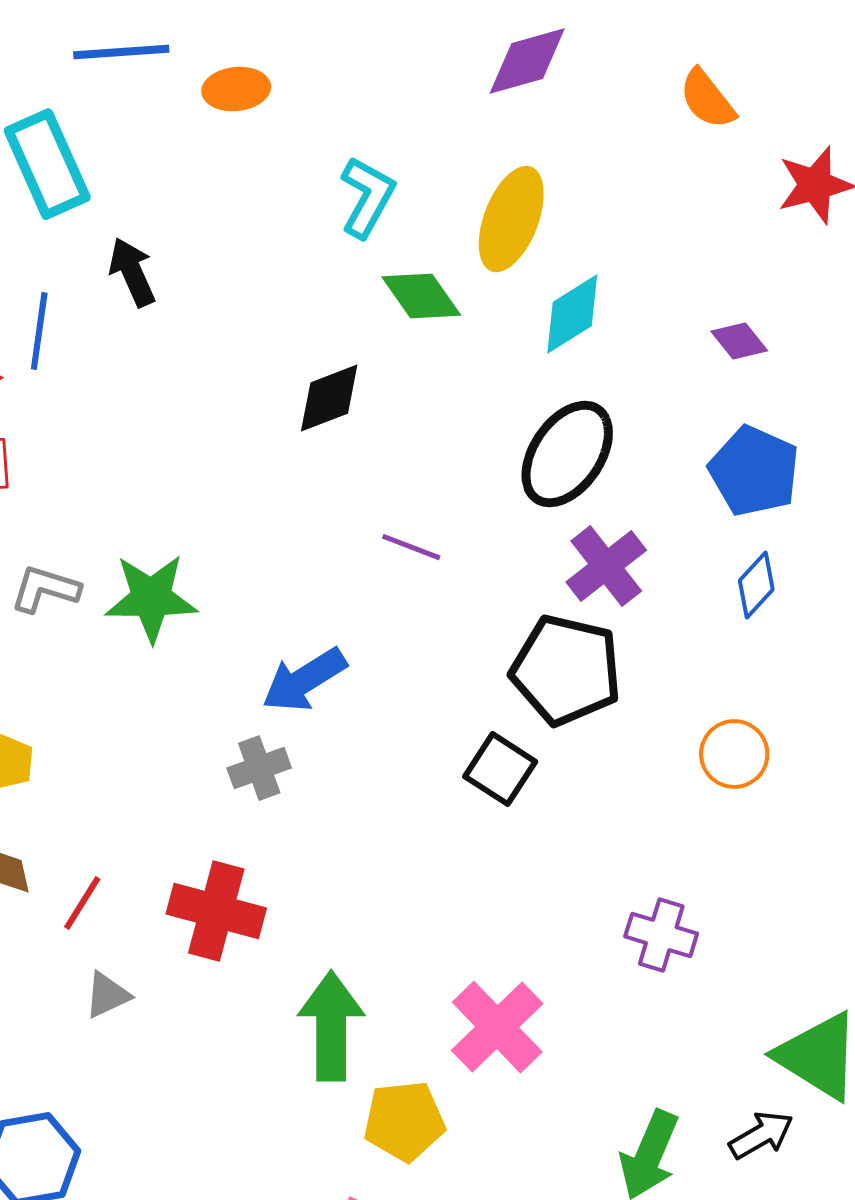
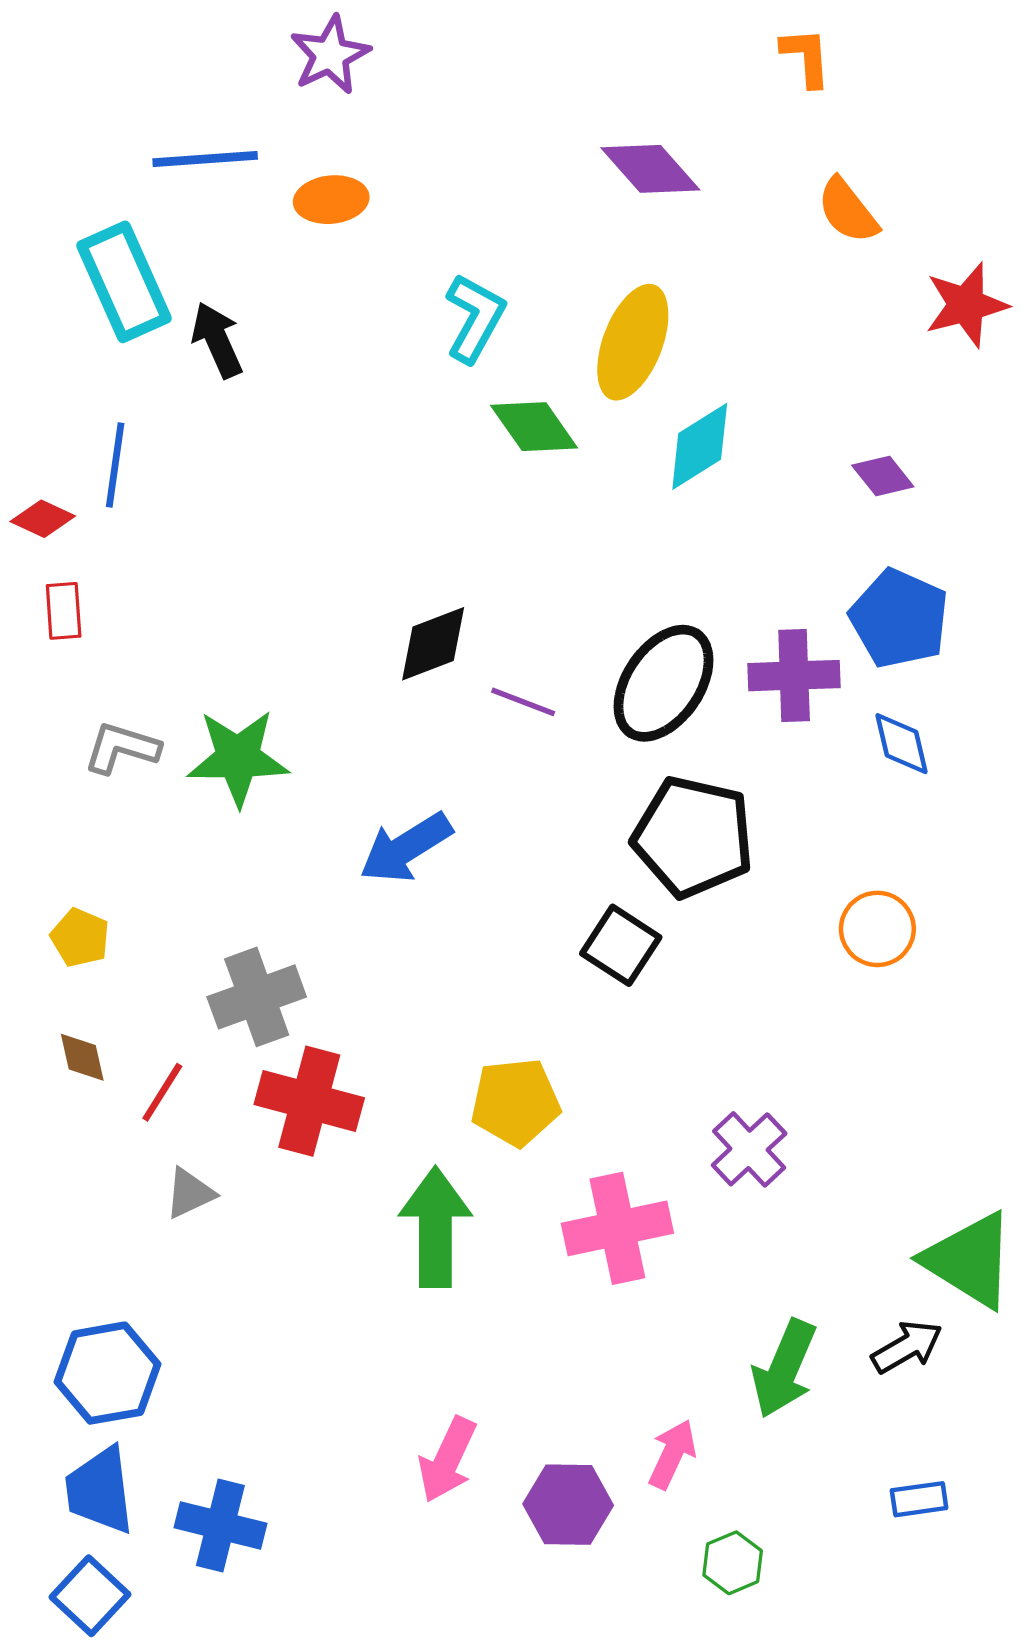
purple diamond: (527, 61) -> (650, 169), turned 64
black arrow: (132, 272) -> (217, 340), moved
black diamond: (329, 398) -> (433, 644), moved
black ellipse: (567, 454) -> (664, 683), moved
purple cross: (606, 566) -> (794, 676), moved, turned 36
blue diamond: (756, 585) -> (901, 744), turned -56
gray cross: (259, 768) -> (257, 997), moved, size x1.4
purple cross: (661, 935) -> (749, 1149), moved, turned 30
pink cross: (497, 1027) -> (617, 1228), turned 32
yellow pentagon: (404, 1121) -> (515, 1102), moved

